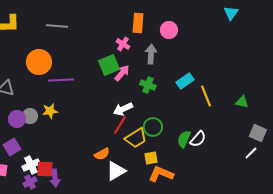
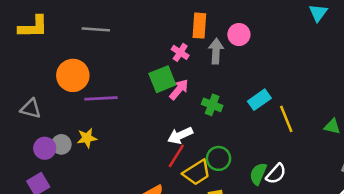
gray arrow: (151, 54) -> (216, 51), moved

